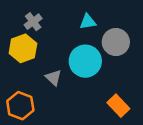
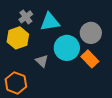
cyan triangle: (88, 22) -> (50, 22), moved, size x1.5
orange rectangle: (118, 106) -> (90, 59), moved

